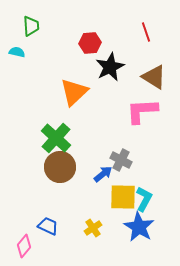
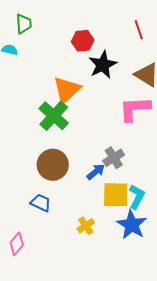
green cross: (56, 138) -> (54, 116), moved
gray cross: (121, 160) -> (114, 158), turned 30
blue trapezoid: (48, 226) -> (41, 203), moved

